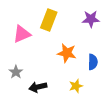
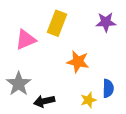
blue semicircle: (93, 62) -> (108, 88), moved
gray star: (16, 72) -> (19, 84), size x1.5

